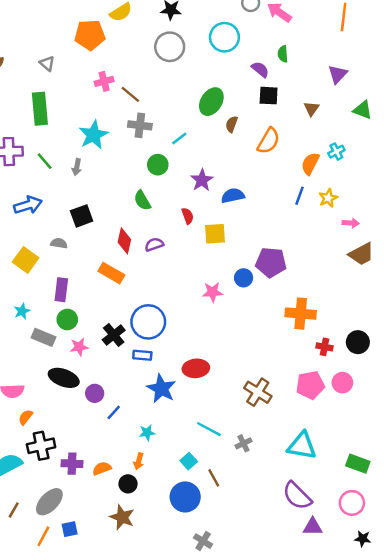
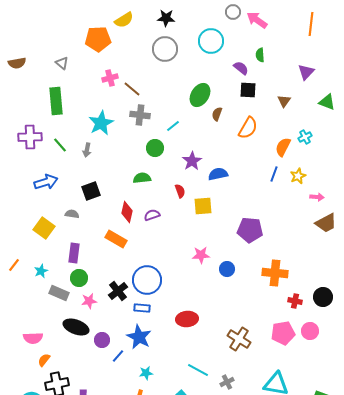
green semicircle: (142, 200) -> (142, 178), turned 114
blue circle: (244, 278) -> (227, 269), moved
blue star: (161, 389) -> (139, 337), moved

